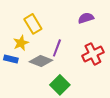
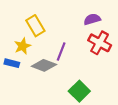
red cross: (93, 54) -> (100, 43), moved, turned -35
green square: (60, 85) -> (79, 91), moved

